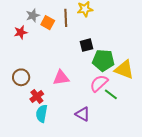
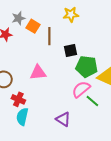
brown line: (66, 18) -> (49, 36), moved
pink triangle: (61, 78) -> (38, 73), moved
red cross: (37, 96) -> (18, 99), turned -32

